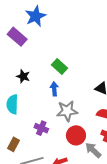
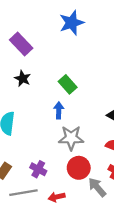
blue star: (36, 16) -> (72, 23), moved
black star: (23, 76) -> (23, 79), moved
purple cross: (41, 128) -> (38, 169), moved

